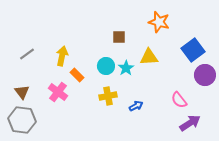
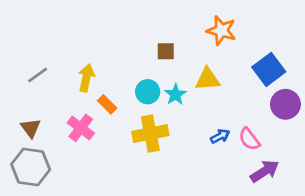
yellow cross: (108, 96) -> (150, 134), size x1.4
blue arrow: (136, 106) -> (220, 136), moved

